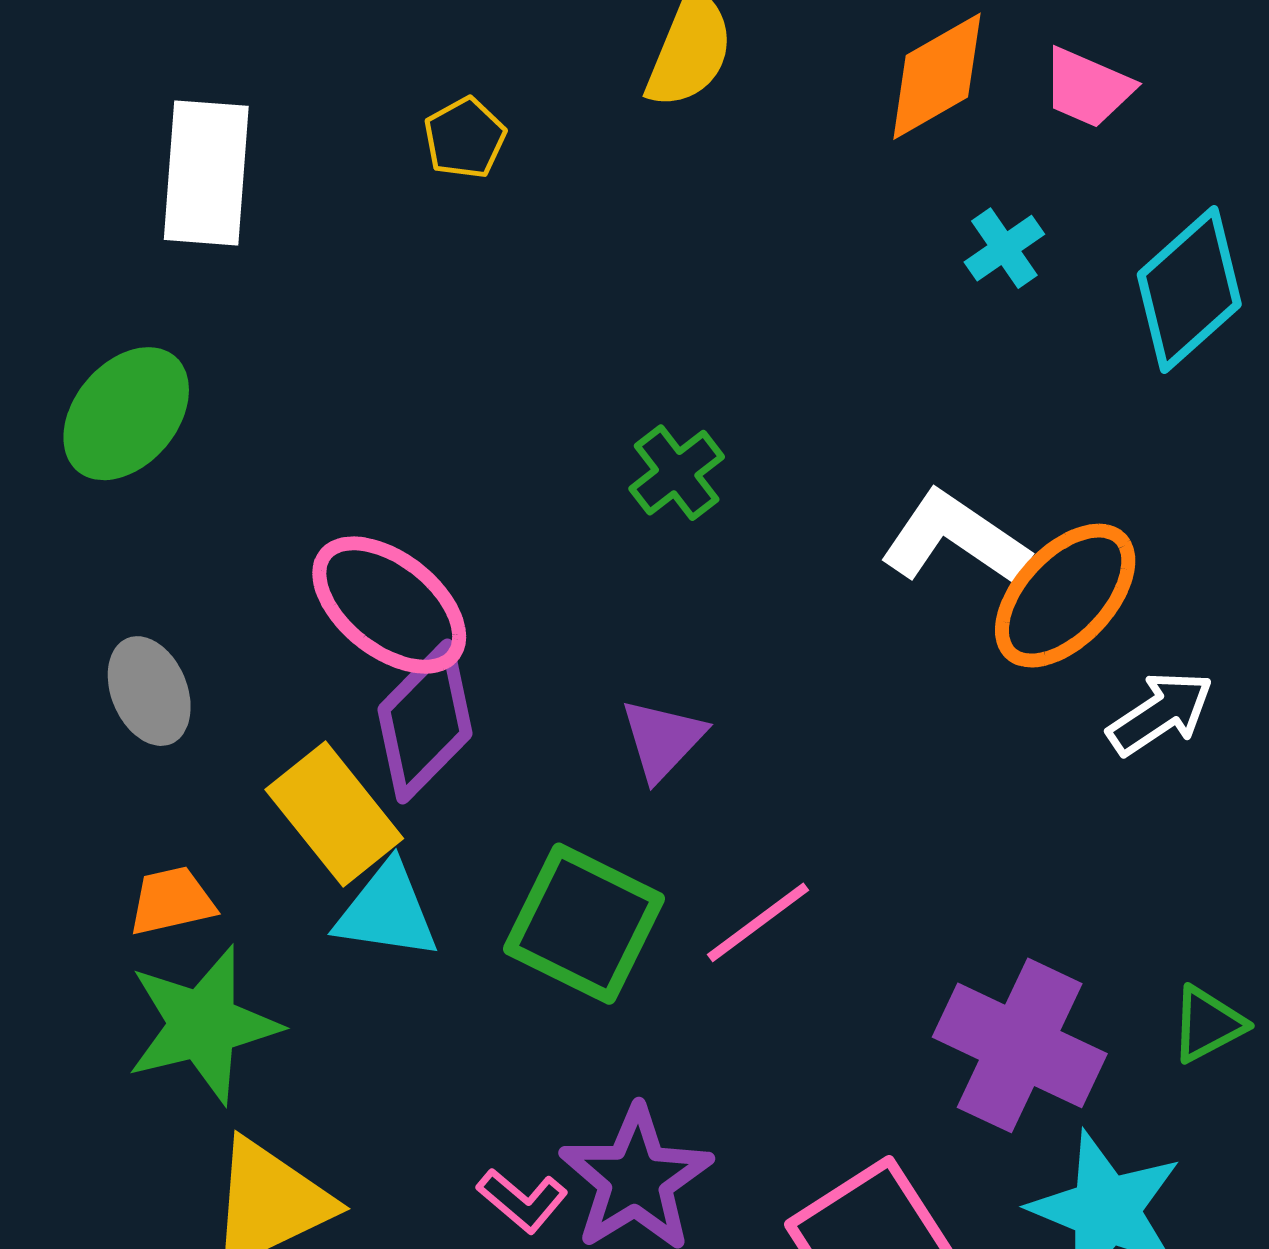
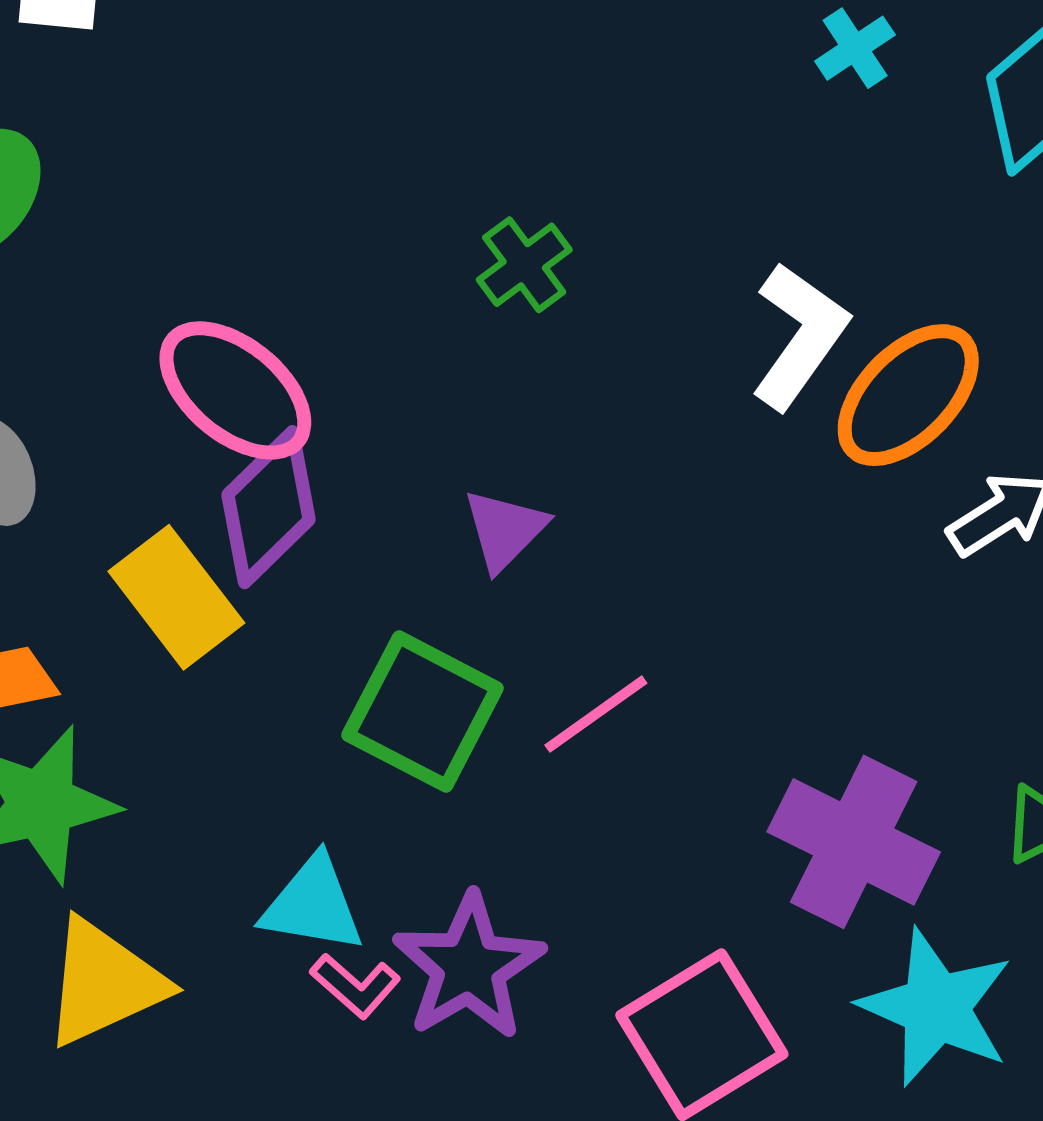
white L-shape: (955, 538) -> (800, 336), turned 90
cyan triangle: (387, 911) -> (313, 905), moved

